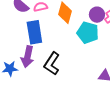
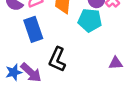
purple arrow: (27, 57) -> (31, 73), moved, turned -50

